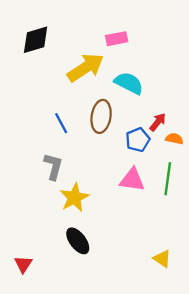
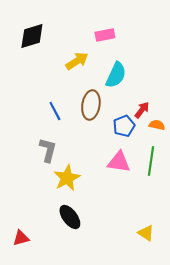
yellow arrow: (86, 68) -> (77, 61), size x0.7
cyan semicircle: (129, 83) -> (116, 75), turned 88
red triangle: (23, 264) -> (21, 238), turned 42

